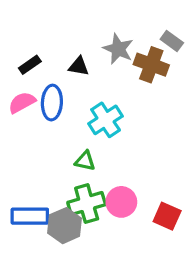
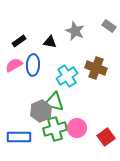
brown cross: (151, 65) -> (96, 68), moved
green triangle: (85, 161) -> (54, 102), size x1.5
red square: (167, 216) -> (106, 137), turned 30
gray hexagon: (65, 226) -> (41, 111), moved

